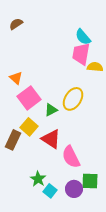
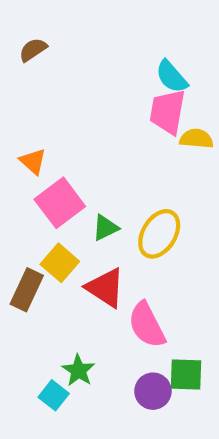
yellow ellipse: (73, 99) -> (159, 234), moved
cyan square: (50, 191) -> (54, 395), moved

